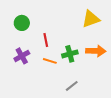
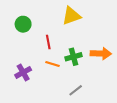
yellow triangle: (91, 19) -> (71, 16), moved
purple cross: (22, 56) -> (23, 72), moved

